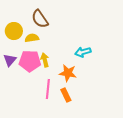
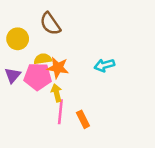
yellow semicircle: (32, 38) -> (43, 59), moved
yellow arrow: (45, 60) -> (57, 93), moved
orange star: (68, 73) -> (58, 68), moved

